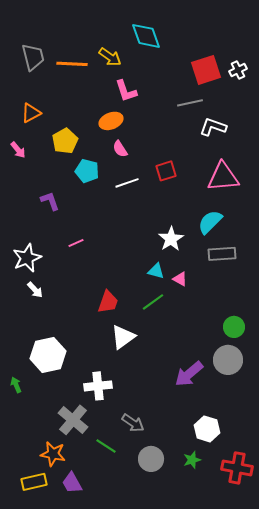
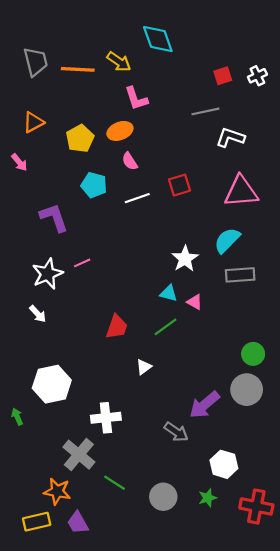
red square: (206, 70) -> (223, 76), size x0.6
yellow pentagon: (65, 141) -> (80, 139), moved
purple L-shape: (50, 201) -> (54, 218), size x1.4
white star: (27, 258) -> (47, 274), moved
white triangle: (123, 337) -> (144, 367), moved, size x0.6
gray arrow: (133, 423) -> (176, 432), moved

